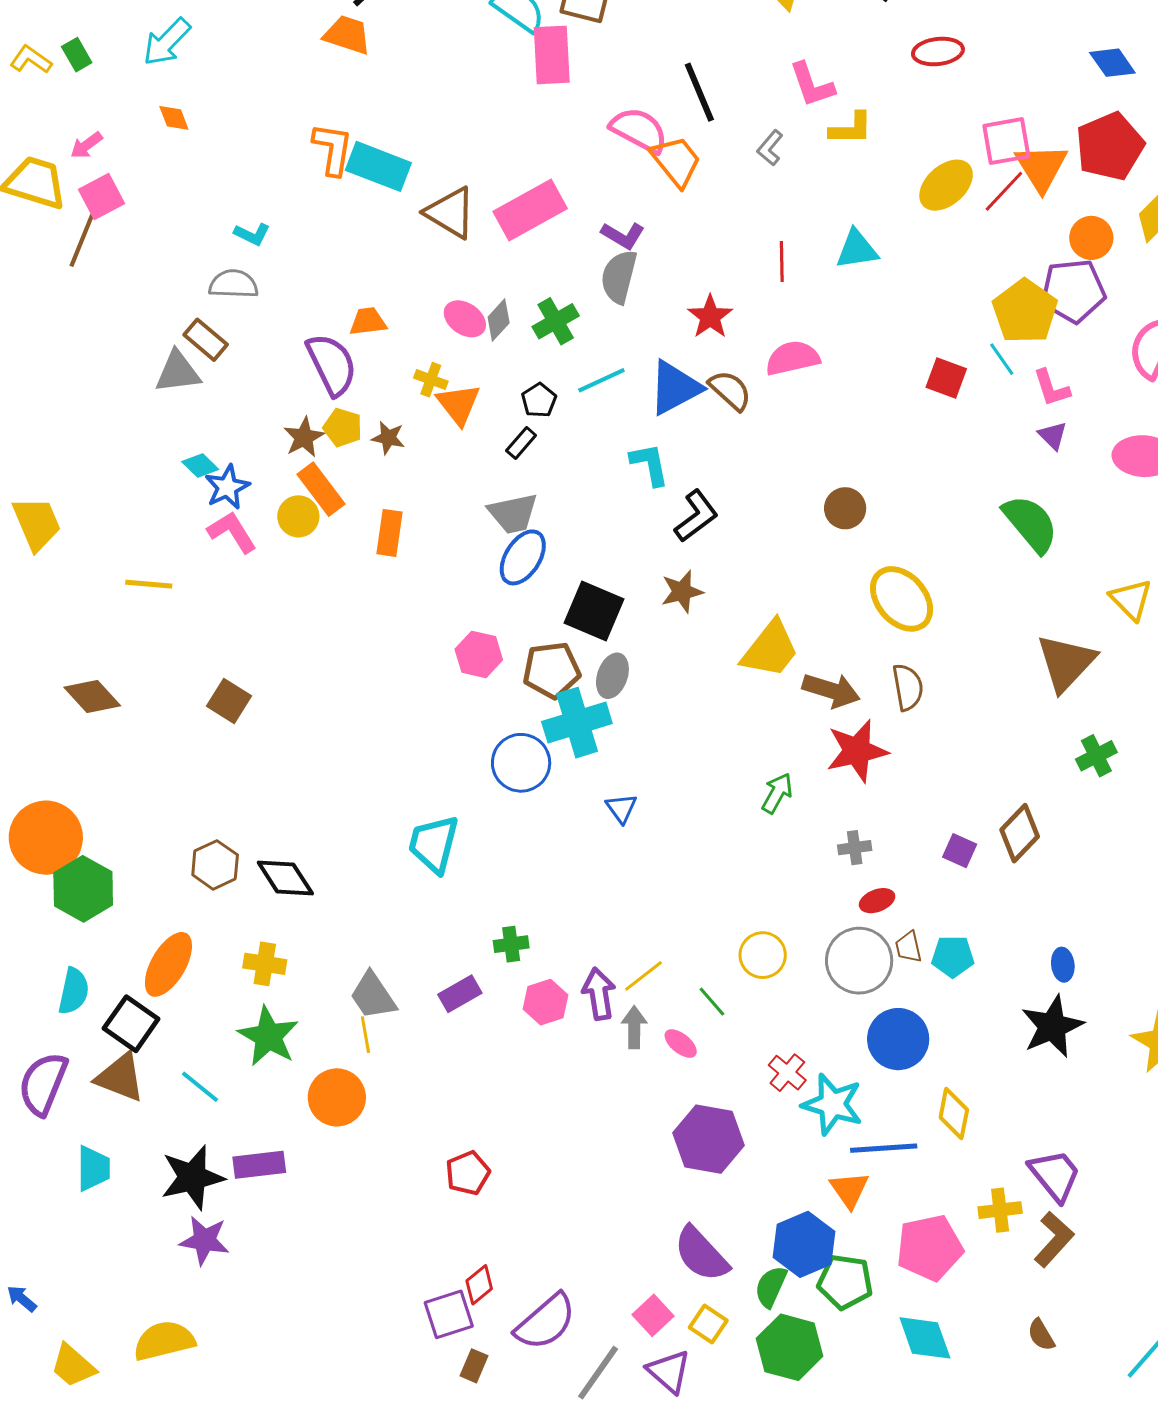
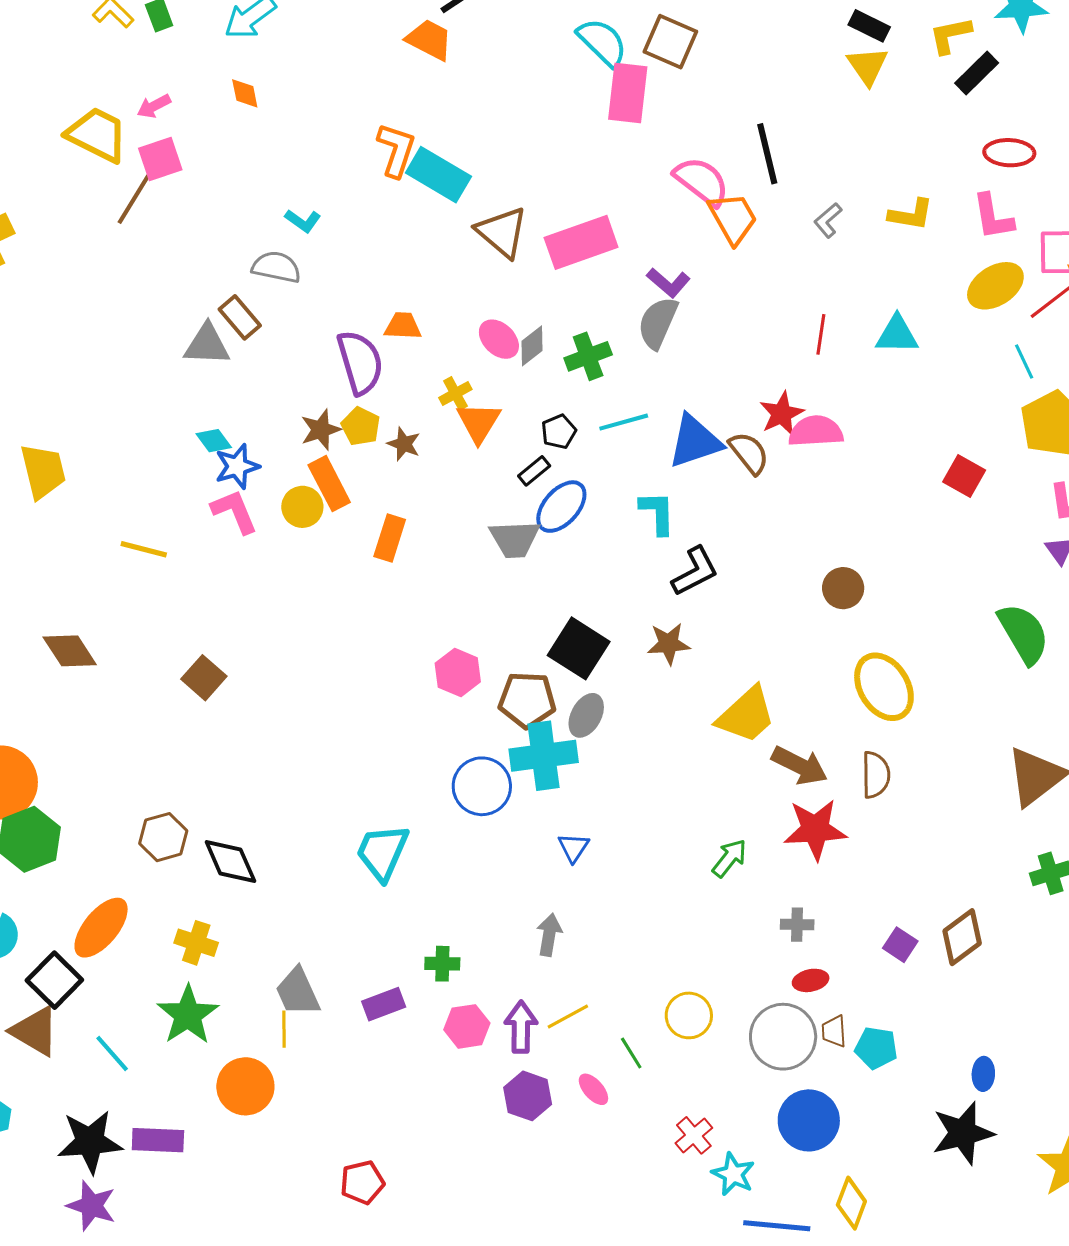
pink L-shape: (812, 85) -> (993, 217), moved
red star: (710, 317) -> (782, 414), moved
cyan line: (1002, 359) -> (1024, 362), moved
yellow cross: (431, 380) -> (455, 394), turned 32
blue ellipse: (523, 557) -> (561, 507), moved
gray arrow: (634, 1027) -> (549, 935), moved
cyan star: (832, 1104) -> (733, 1174), size x0.7
purple hexagon: (709, 1139) -> (528, 1096), moved, size x0.7

